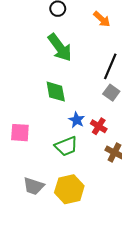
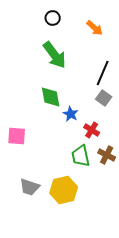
blue star: (77, 120) -> (71, 114), moved
green trapezoid: (66, 146) -> (81, 156), moved, turned 100

